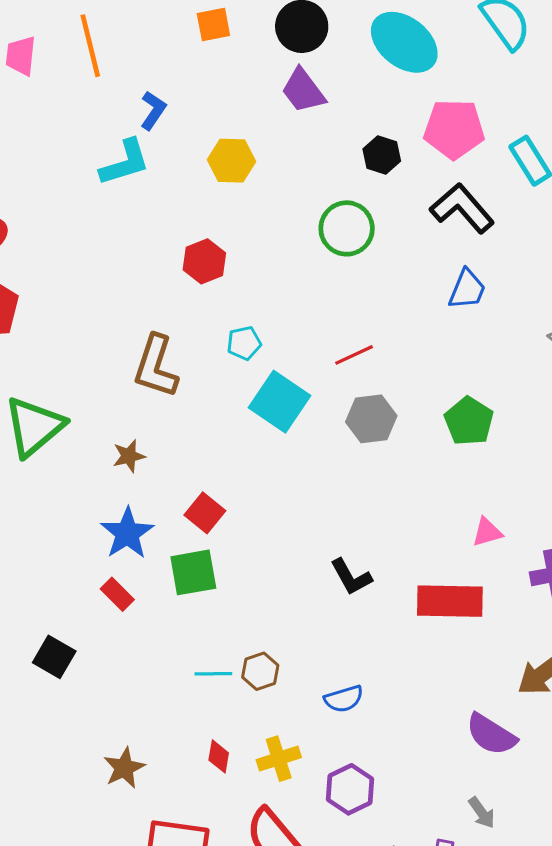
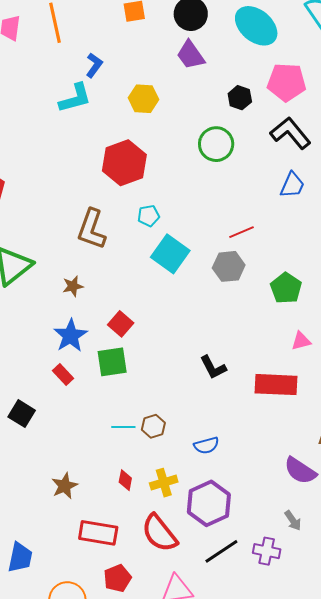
red hexagon: (204, 261) -> (124, 163), size x1.6
red line: (354, 355) -> (241, 232), moved
green pentagon: (469, 421) -> (286, 288), moved
purple hexagon: (350, 789) -> (209, 503), size x1.4

